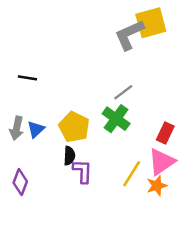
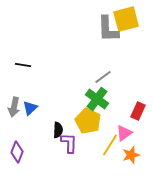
gray L-shape: (129, 35) -> (108, 29), turned -68
yellow pentagon: (74, 127) -> (88, 121), moved
pink triangle: (162, 162) -> (124, 133), moved, size x0.7

